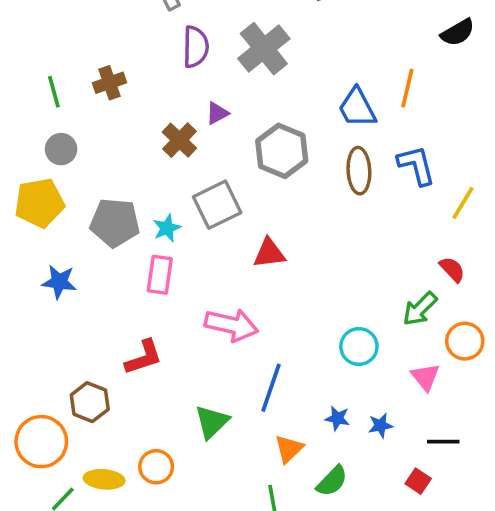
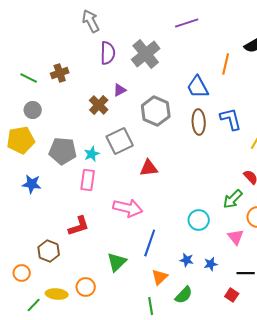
orange line: (407, 88) -> (226, 64), moved
green line: (54, 92) -> (29, 78), turned -48
orange circle: (41, 442) -> (22, 273), size x0.6

